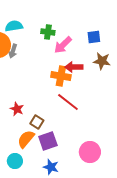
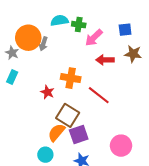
cyan semicircle: (14, 26) -> (59, 21), moved
orange cross: (61, 76) -> (71, 78), moved
red star: (17, 109) -> (47, 92), moved
brown square: (37, 122) -> (68, 115), size x1.6

